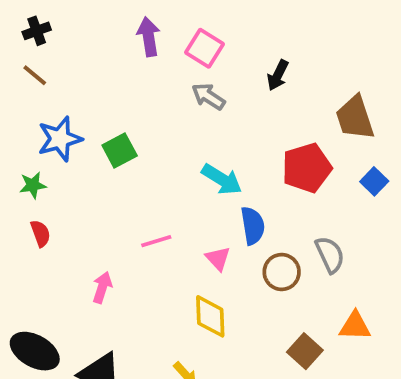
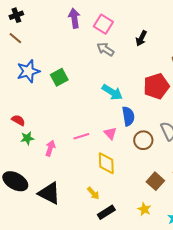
green star: (33, 185) -> (27, 138), moved
red semicircle: (41, 233) -> (18, 120), turned -40
pink line: (156, 241) -> (81, 136), moved

